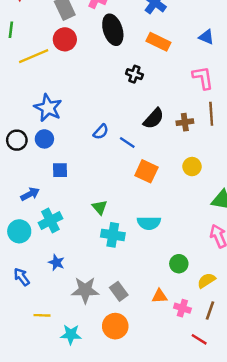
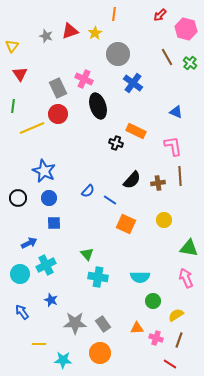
orange rectangle: (158, 42) -> (136, 131), moved
blue circle: (44, 139) -> (49, 198), moved
cyan semicircle: (149, 223) -> (140, 277), moved

